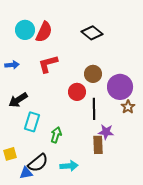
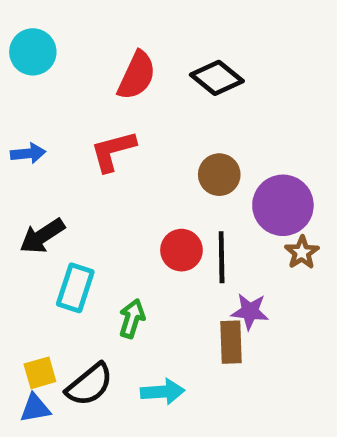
cyan circle: (25, 30) -> (33, 52), moved
red semicircle: (44, 32) -> (137, 76), moved
red circle: (77, 92) -> (181, 250), moved
yellow square: (10, 154) -> (40, 373), moved
blue triangle: (26, 173) -> (35, 408), moved

